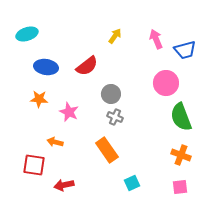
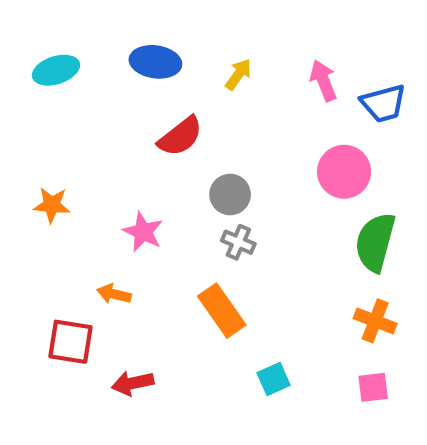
blue ellipse: (46, 67) -> (155, 62), moved
orange star: (39, 99) -> (52, 205), moved
green semicircle: (181, 117) -> (375, 242), turned 36

